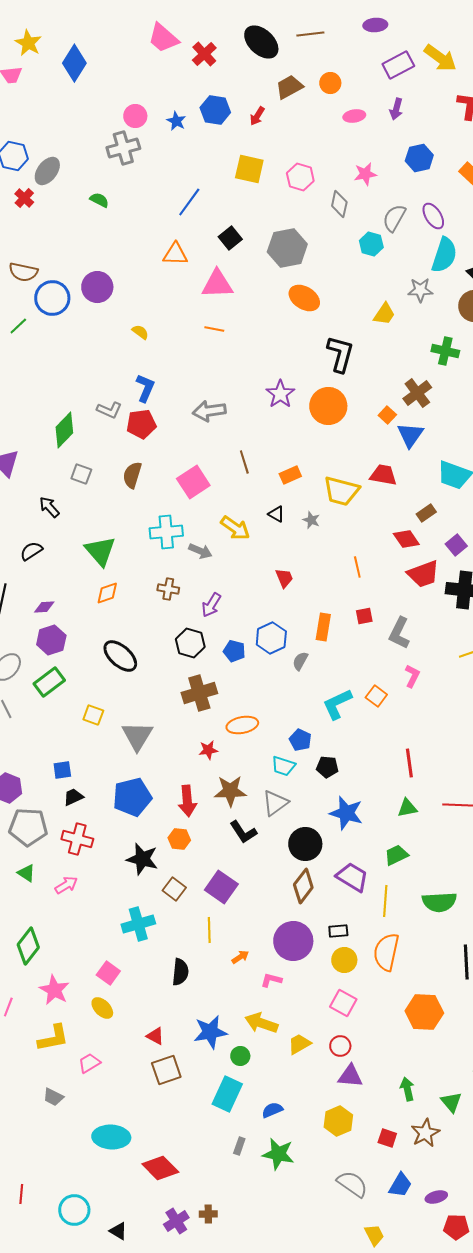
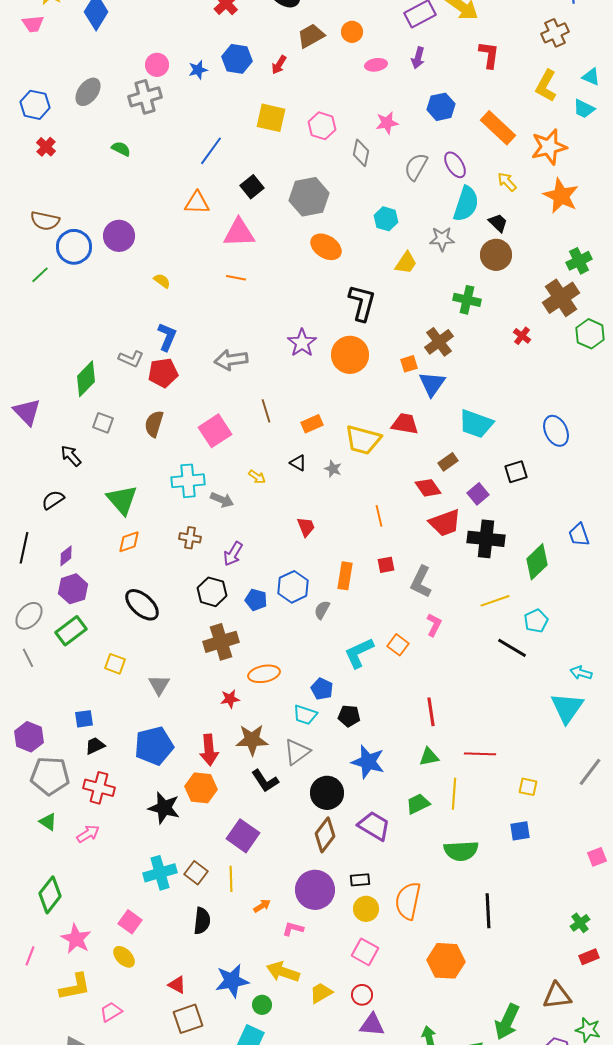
blue star: (176, 121) -> (198, 70), turned 30
gray ellipse: (47, 171) -> (88, 92), moved
cyan hexagon: (371, 244) -> (386, 219), moved
orange square: (387, 415) -> (409, 364), turned 30
yellow arrow: (235, 528) -> (257, 477), size x0.6
purple diamond: (44, 607) -> (66, 556), turned -35
gray triangle: (137, 736) -> (159, 685), size x0.7
orange hexagon: (179, 839) -> (201, 788), size x1.4
brown square: (174, 889) -> (196, 873), moved
yellow line: (385, 901) -> (454, 794), moved

